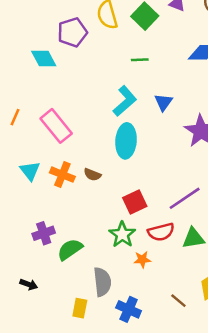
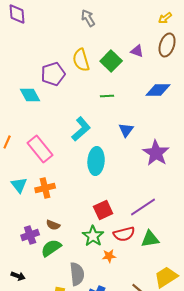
cyan L-shape: (125, 101) -> (81, 129), moved
orange cross: (62, 175) -> (45, 188), turned -36
brown semicircle: (92, 175) -> (53, 225), moved

